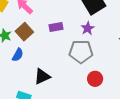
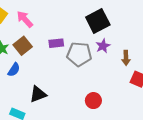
purple star: (88, 28) -> (103, 46), moved
gray pentagon: (81, 52) -> (79, 54), moved

